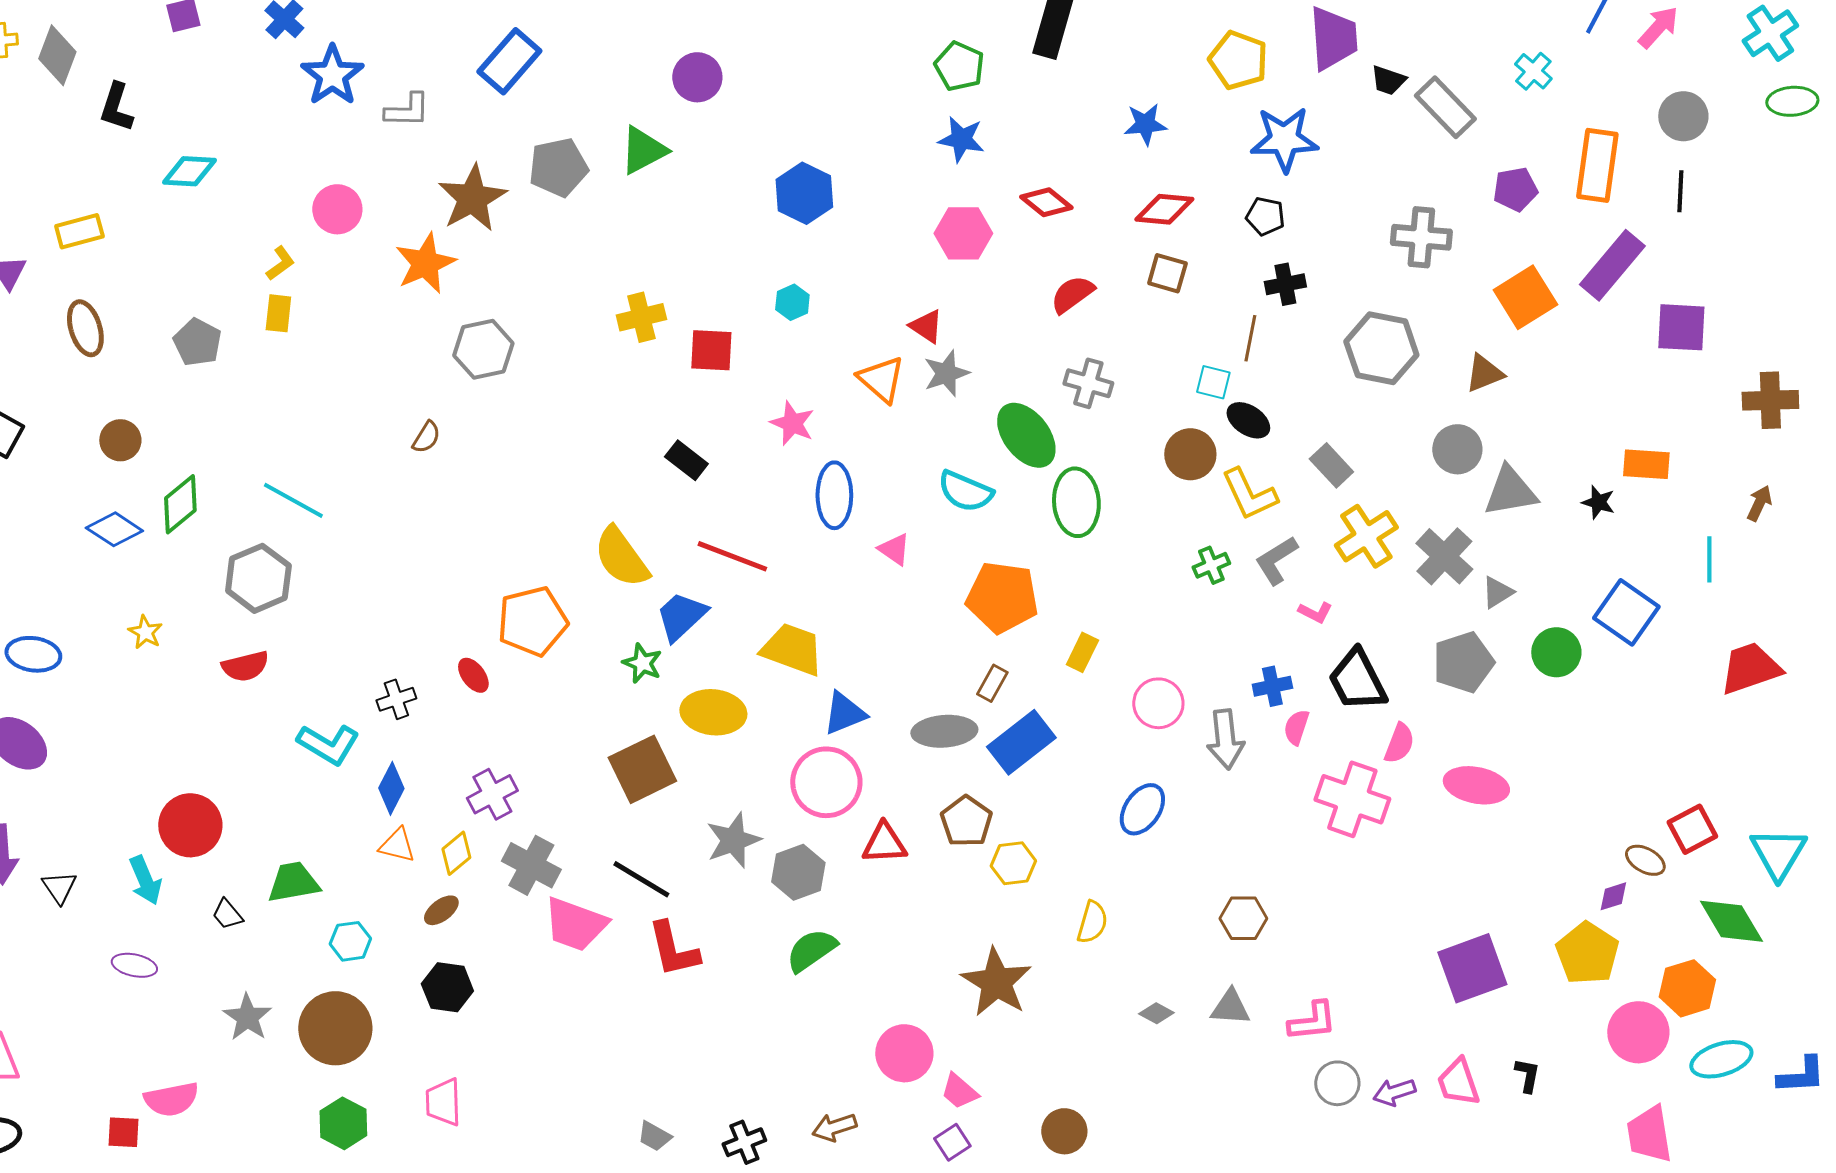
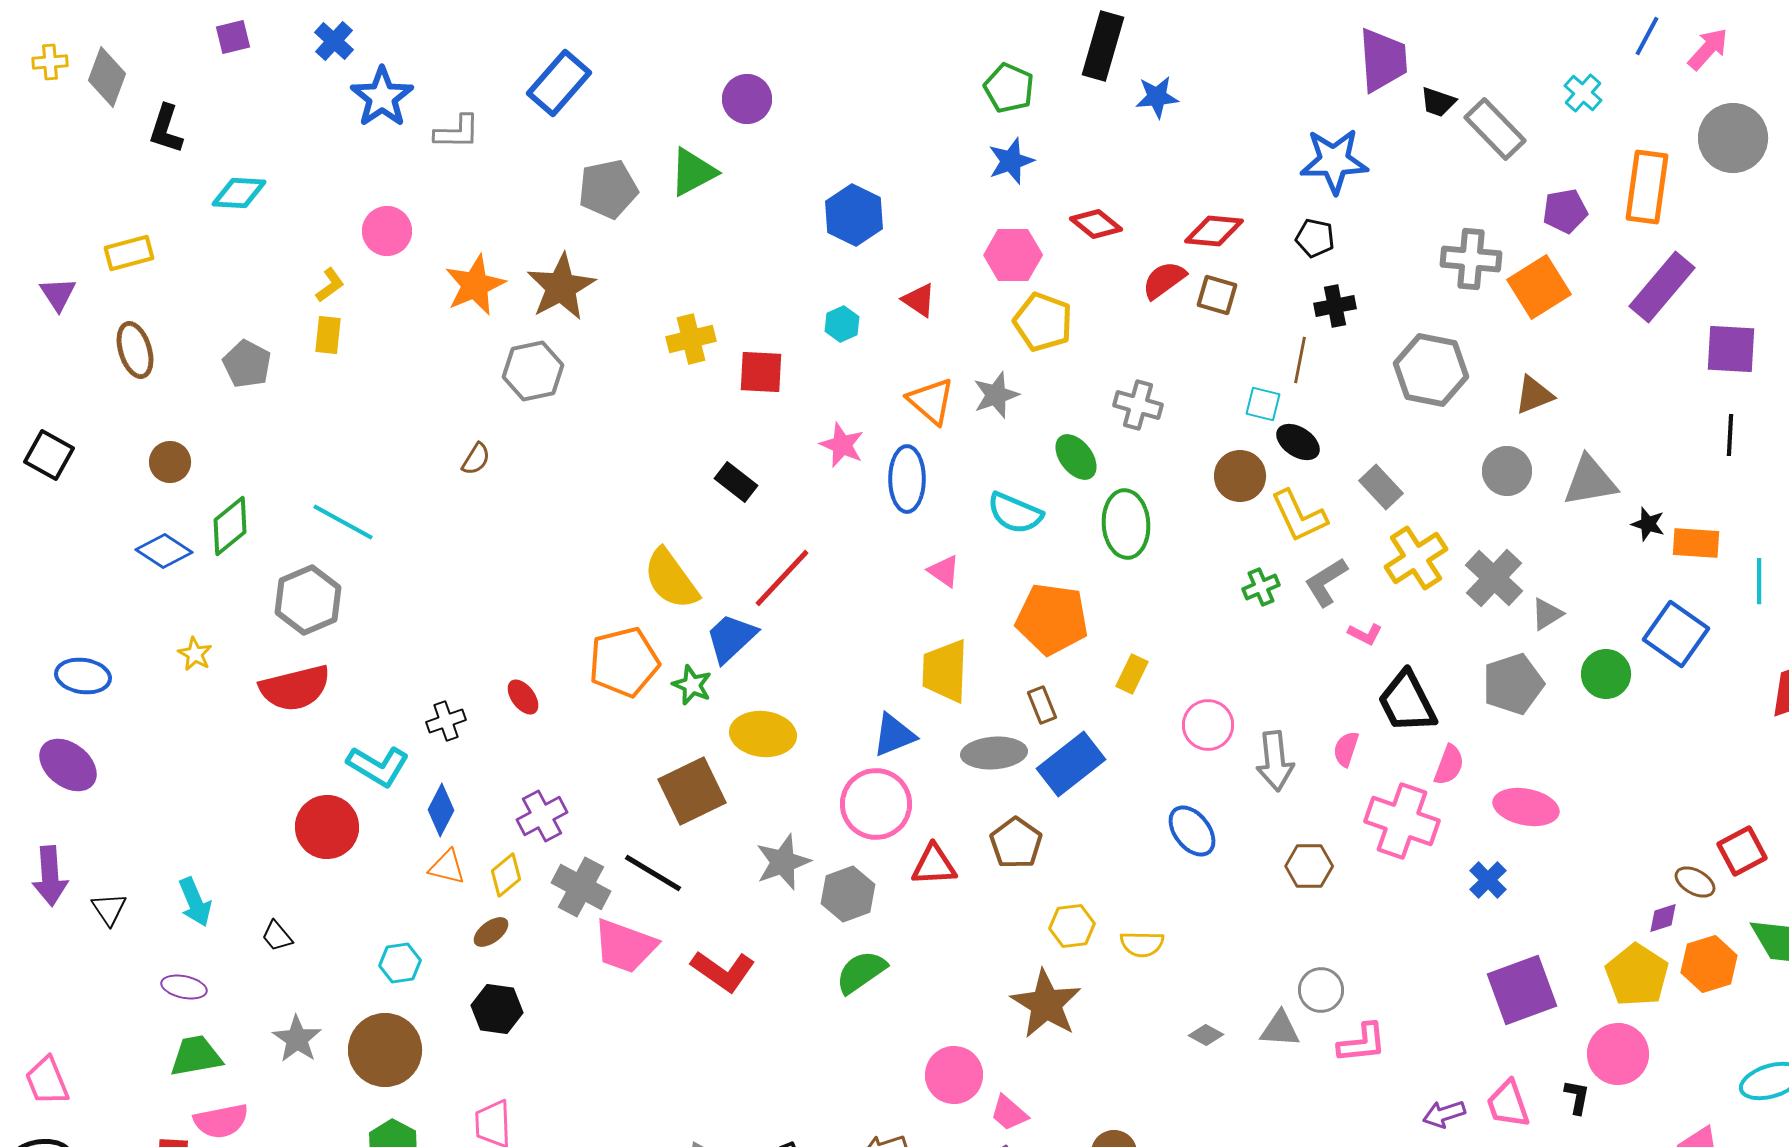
yellow pentagon: (1238, 60) -> (1043, 322), moved
gray circle: (1683, 116) -> (1733, 138), size x1.4
blue star: (1145, 124) -> (1157, 97), moved
blue star: (961, 139) -> (1011, 161), turned -30
black line: (1680, 191) -> (1730, 435), moved
brown star: (472, 198) -> (561, 287), moved
red semicircle: (1072, 294) -> (1164, 280), moved
orange square: (1525, 297) -> (1539, 287), moved
red triangle: (926, 326) -> (919, 300), moved
green ellipse: (1026, 435) -> (1076, 457), size x0.7
orange rectangle: (1646, 464) -> (1696, 543), moved
gray triangle: (1510, 491) -> (1590, 481), moved
blue ellipse: (834, 495) -> (907, 479), moved
red line: (732, 556) -> (782, 578), turned -68
orange pentagon: (532, 621) -> (624, 662), moved
yellow trapezoid: (792, 649) -> (945, 671), moved, turned -108
red semicircle: (245, 666) -> (295, 688), size x1.5
brown rectangle: (992, 683) -> (1042, 705), turned -51
blue cross: (1272, 686) -> (1488, 880), moved, turned -33
blue ellipse: (1142, 809) -> (1192, 831), turned -72
red circle: (190, 825) -> (327, 827), moved
yellow hexagon: (1013, 863) -> (1072, 926), moved
black line: (641, 879) -> (653, 873), moved
green trapezoid: (293, 882) -> (196, 1056), moved
brown hexagon: (1243, 918) -> (1309, 866), moved
yellow semicircle: (1092, 922) -> (1142, 944), turned 75
red L-shape: (673, 949) -> (723, 971), turned -42
orange hexagon: (1687, 988) -> (1709, 964), moved
pink circle: (1638, 1032) -> (1618, 1054), moved
gray circle: (1337, 1083) -> (1321, 990), moved

